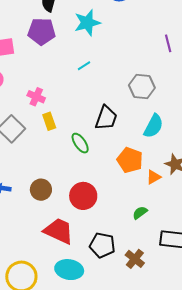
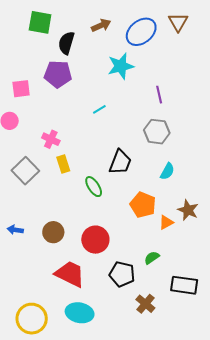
cyan star: (87, 23) -> (121, 66), moved
purple line: (168, 43) -> (159, 95), moved
cyan semicircle: (153, 126) -> (167, 171), size x0.7
black pentagon: (102, 245) -> (122, 274), moved

